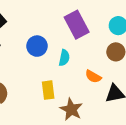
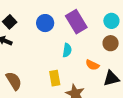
blue circle: (37, 46) -> (45, 23), moved

